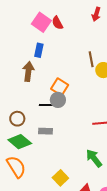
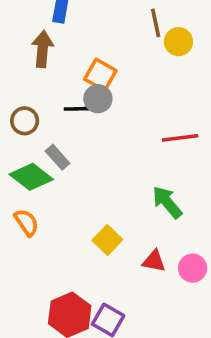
brown circle: (17, 119) -> (25, 121), moved
gray rectangle: (46, 131) -> (57, 157), moved, turned 48
orange semicircle: (16, 167) -> (26, 223), size x0.7

